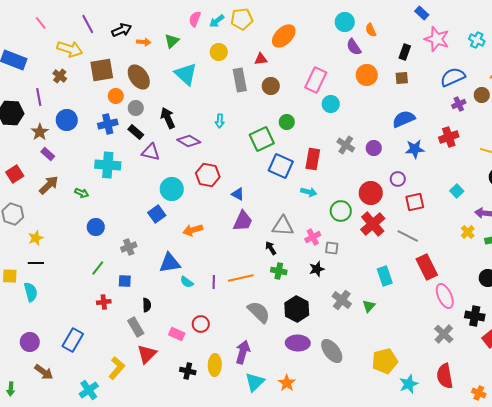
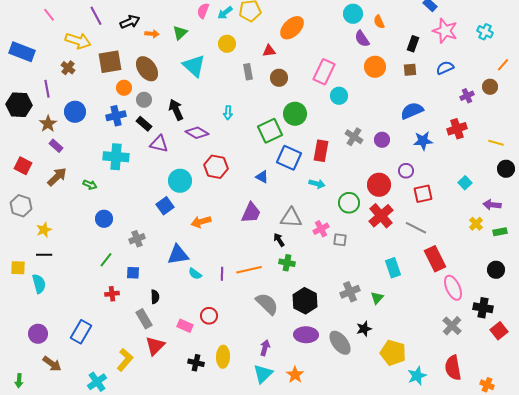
blue semicircle: (453, 77) -> (445, 68), moved, size x0.7
gray rectangle: (240, 80) -> (248, 72), size x0.7
green circle: (287, 122) -> (295, 114), size x1.5
red square: (15, 174) -> (23, 166), turned -30
blue triangle: (238, 194) -> (262, 177), moved
black star: (317, 269) -> (364, 329), moved
gray cross: (342, 300) -> (350, 292), turned 30
purple arrow: (243, 352) -> (265, 348), moved, size x0.7
yellow pentagon: (385, 361) -> (393, 353), turned 30

